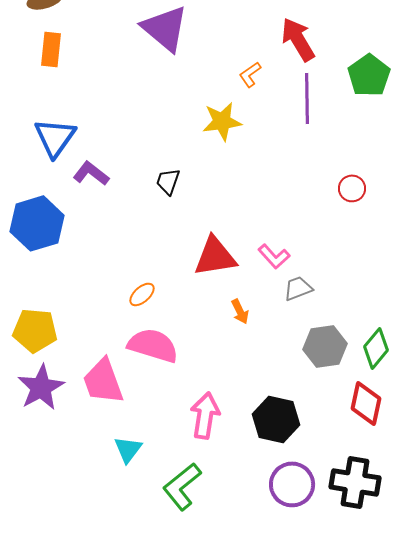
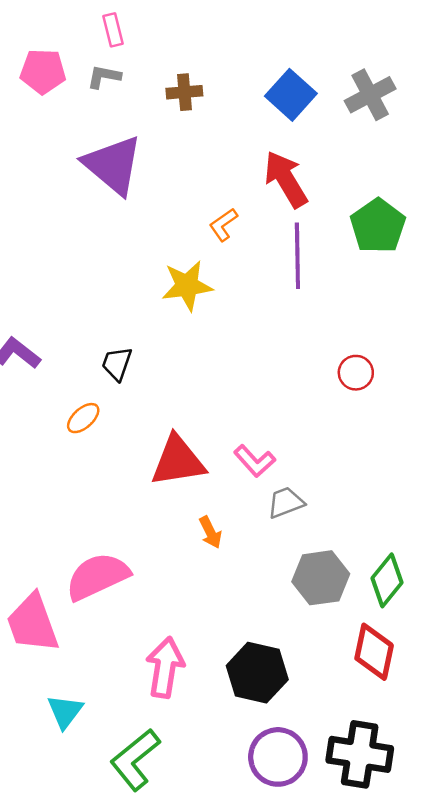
orange ellipse: (142, 294) -> (83, 418), moved
pink semicircle: (153, 345) -> (97, 576), turned -42

